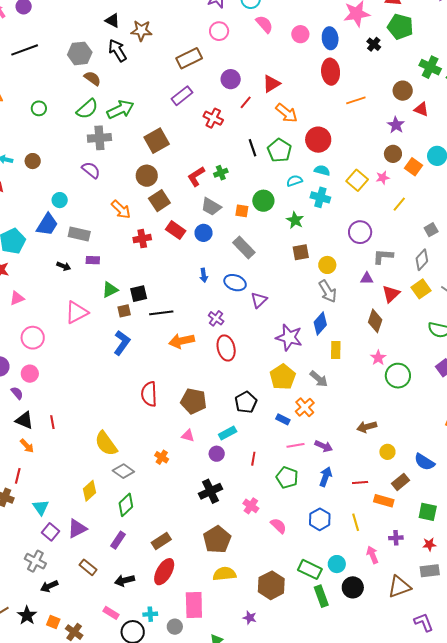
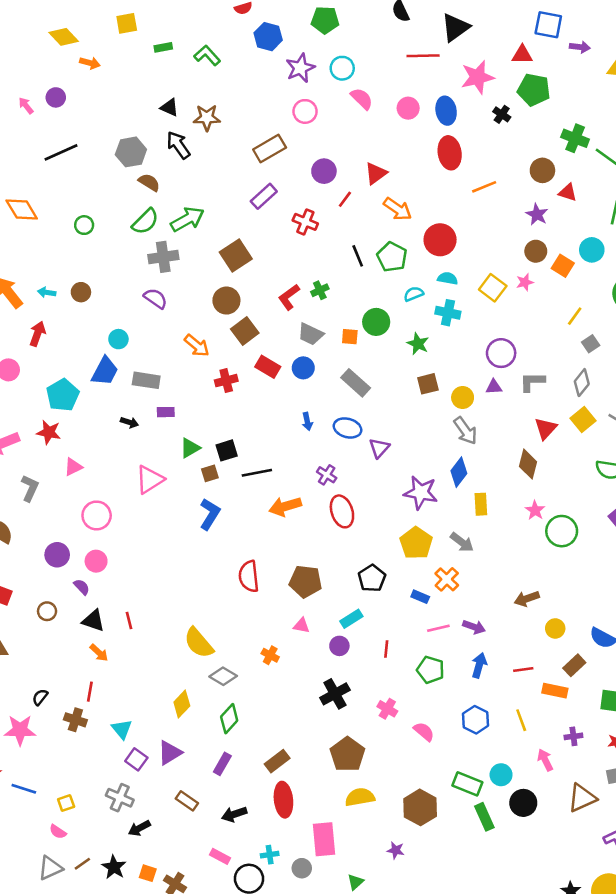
yellow line: (399, 204) -> (575, 316), moved
purple triangle: (367, 278) -> (494, 387), moved
red ellipse: (164, 572) -> (283, 800), turned -32

